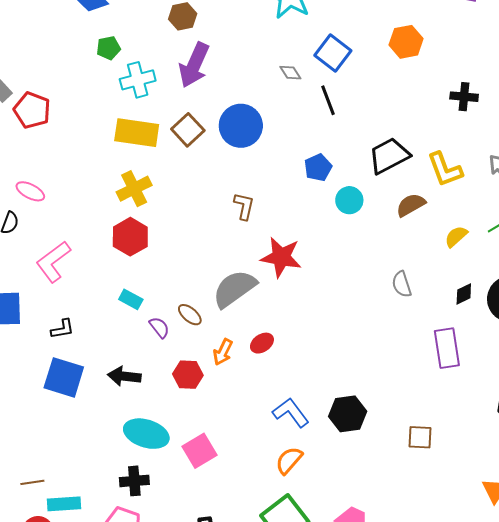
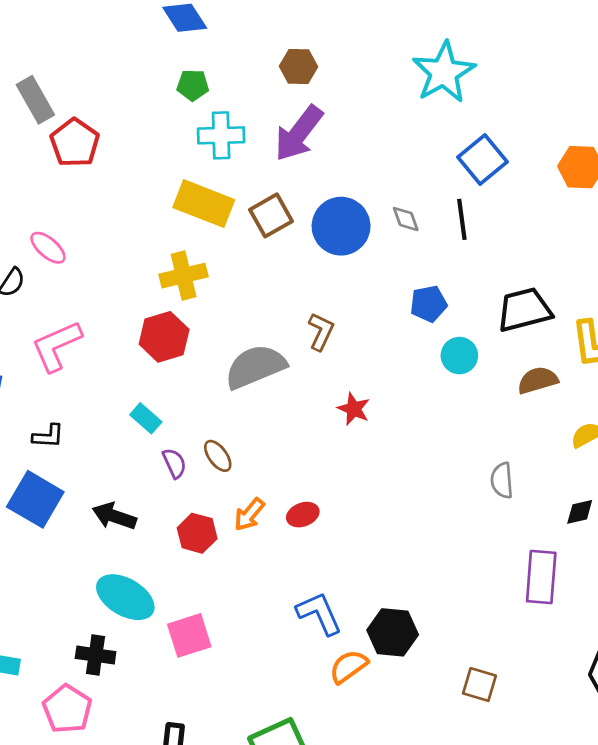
gray diamond: (290, 73) -> (406, 219), moved
red star: (281, 257) -> (354, 409), size x0.6
gray semicircle: (234, 289) -> (255, 367), moved
orange semicircle: (289, 460) -> (349, 666), moved

